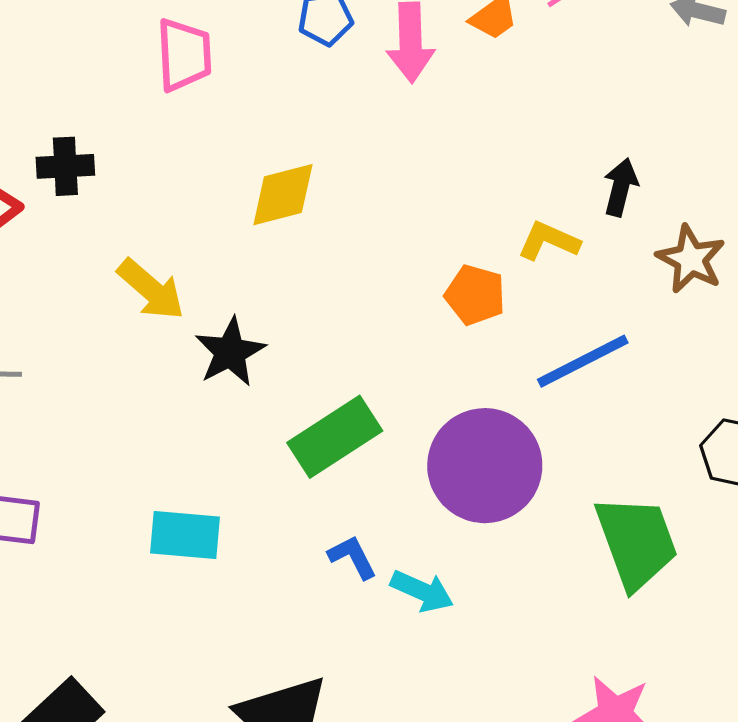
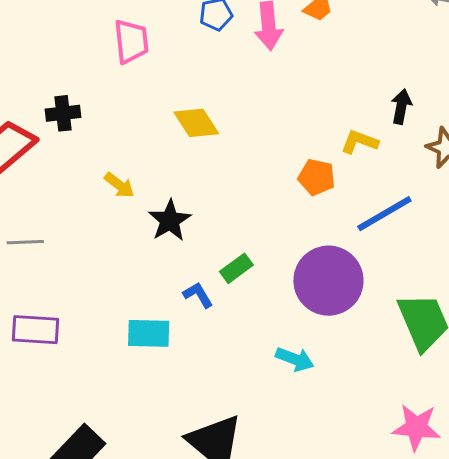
yellow diamond: (283, 195) -> (196, 123), turned 75
yellow arrow: (151, 289) -> (119, 185), size x0.7
green rectangle: (335, 437) -> (236, 268), size x0.6
blue L-shape: (352, 557) -> (198, 295), moved

